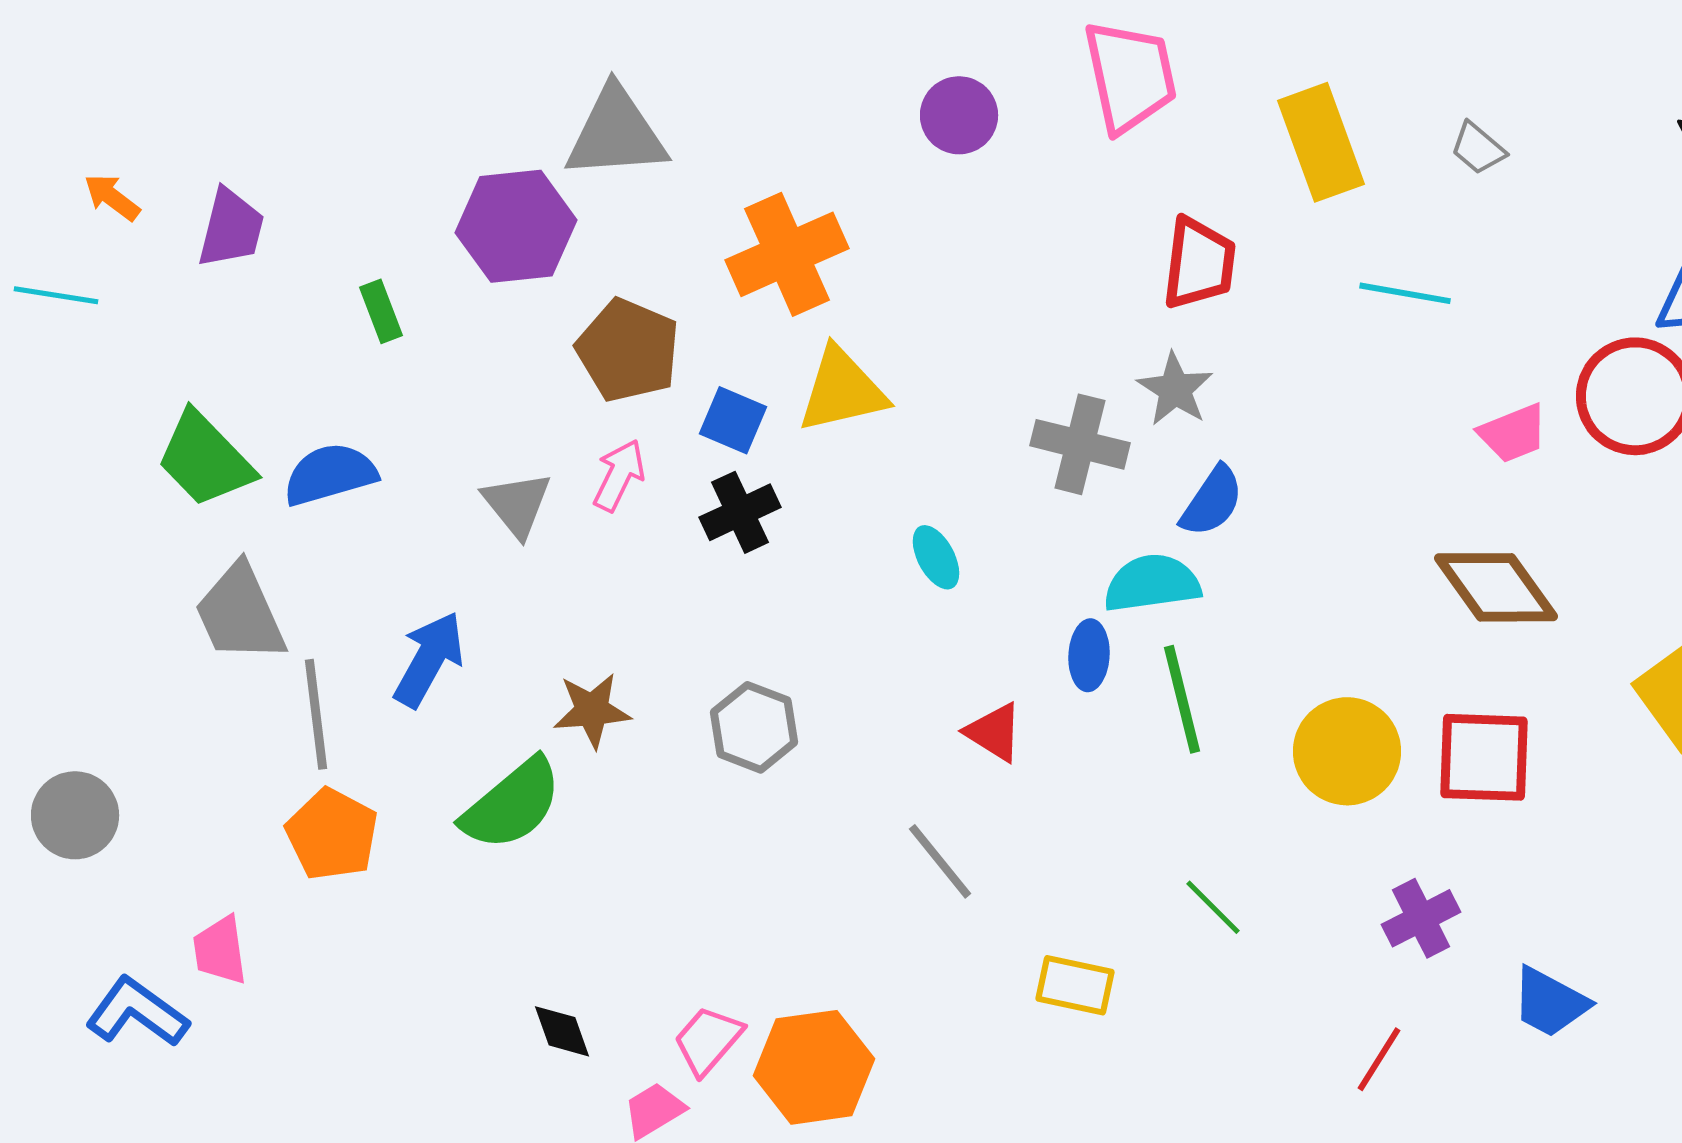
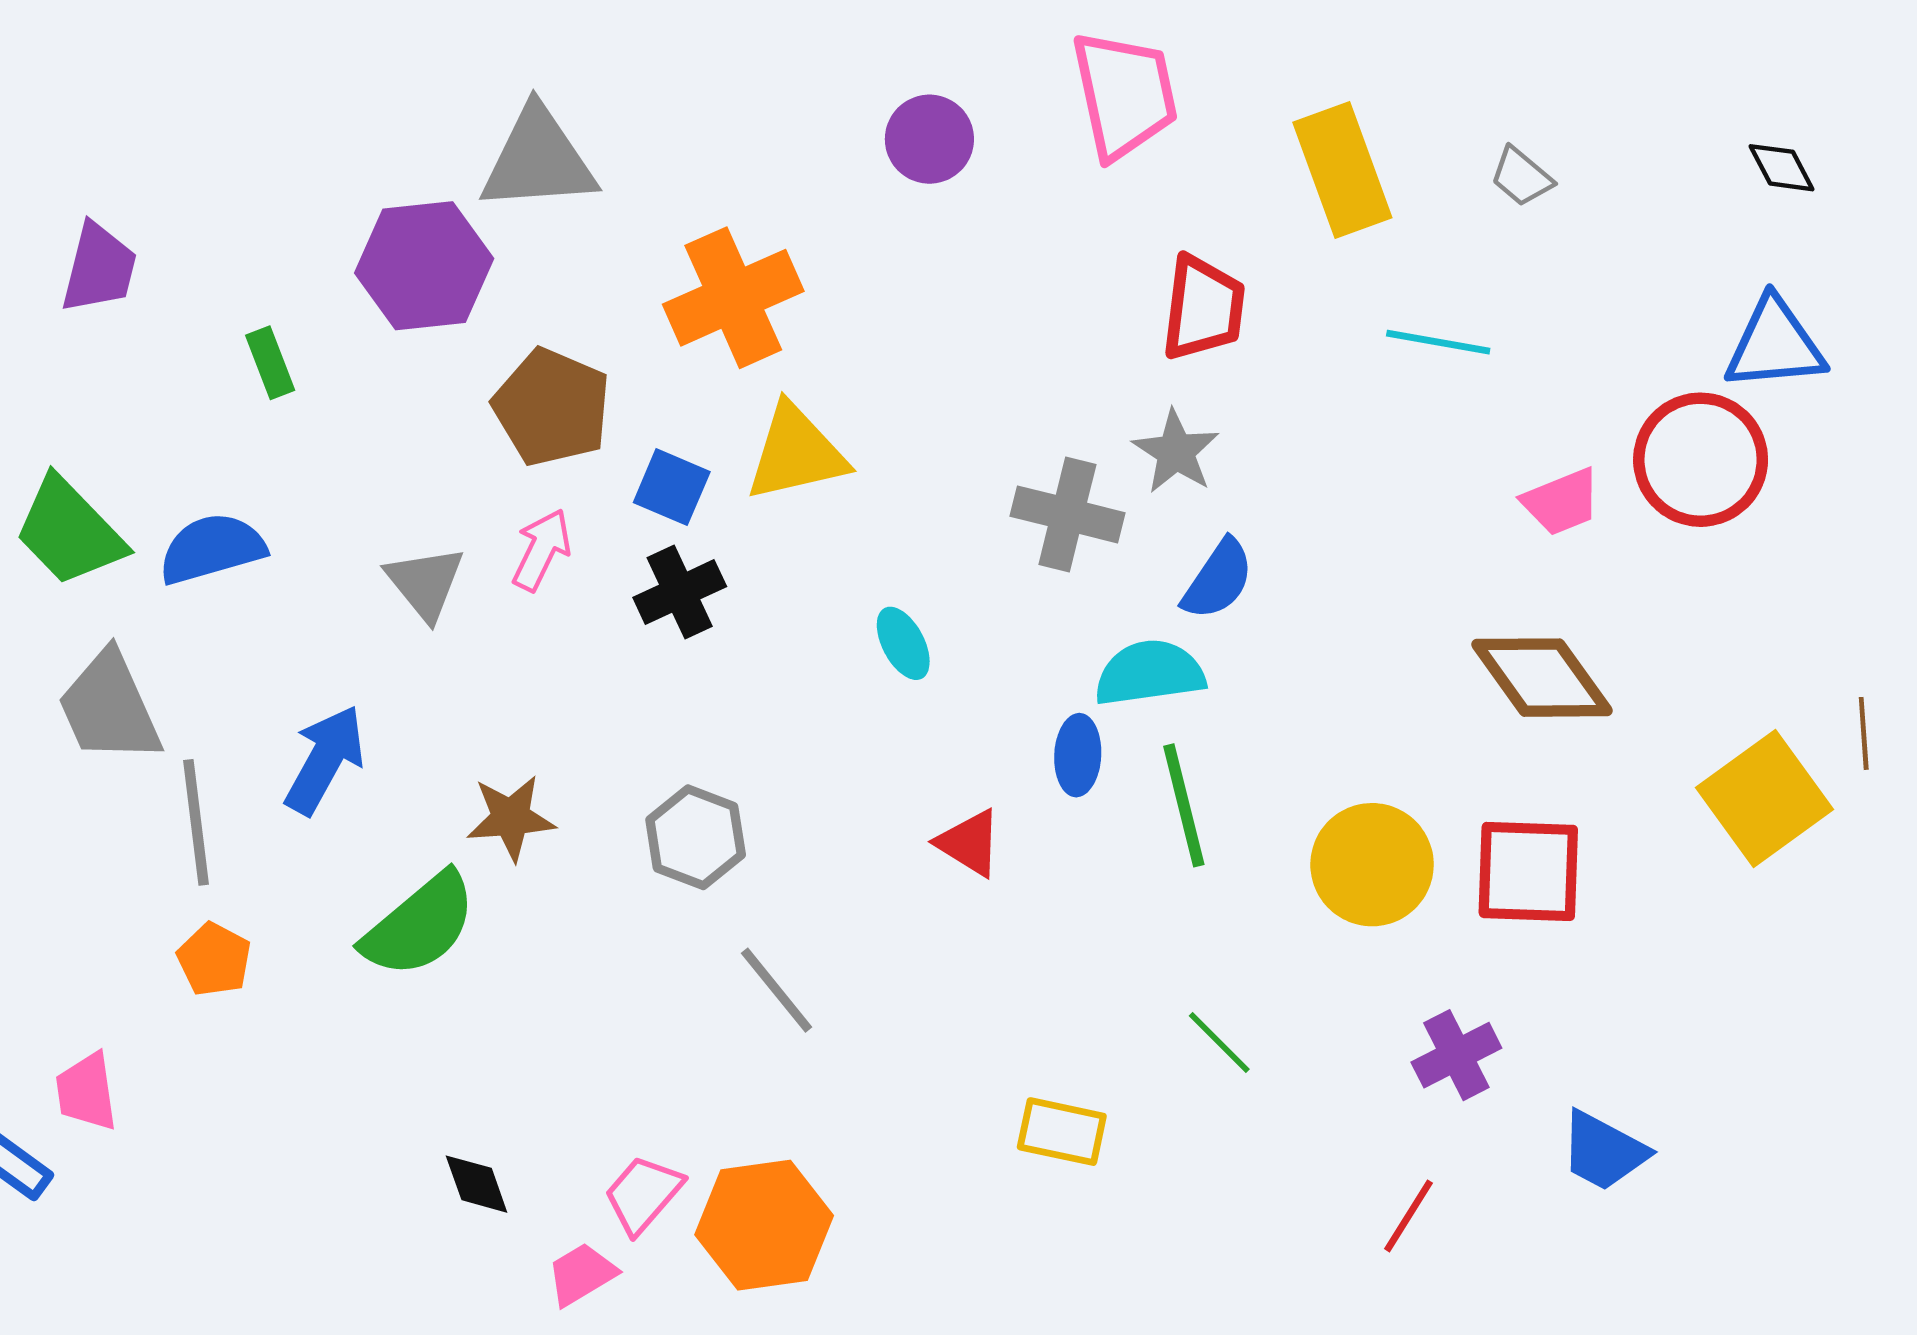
orange pentagon: (332, 834) -> (214, 959), size x0.7
gray line: (940, 861) -> (777, 990), moved

